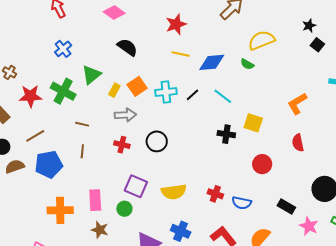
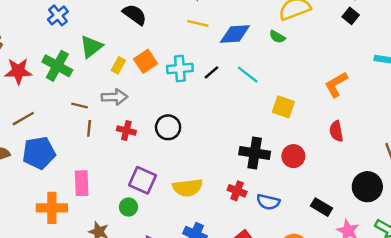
black square: (317, 45) -> (351, 16), moved
gray arrow: (125, 115) -> (115, 97), moved
black cross: (226, 134) -> (255, 153), moved, size x1.4
brown line: (82, 151) -> (89, 128), moved
pink rectangle: (95, 200) -> (82, 183), moved

